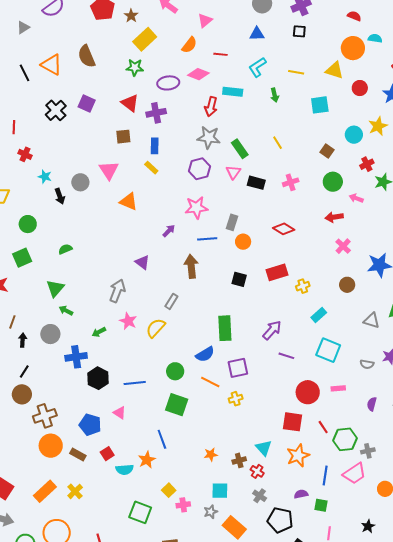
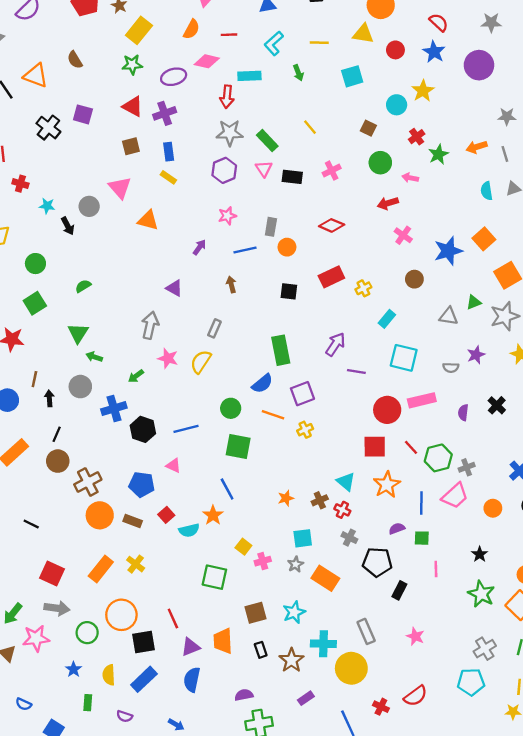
brown semicircle: (87, 56) -> (75, 60), size x0.7
pink star: (196, 208) -> (227, 216), size x0.7
brown arrow: (191, 266) -> (231, 284), size x0.6
pink rectangle: (338, 388) -> (422, 400), size x1.6

